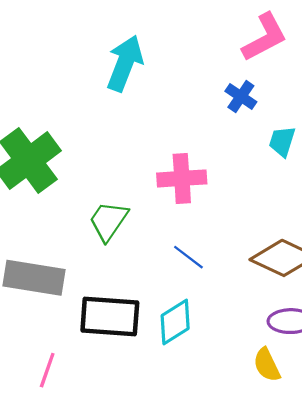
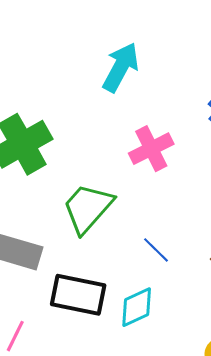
pink cross: (182, 178) -> (151, 149), moved, turned -30
green trapezoid: (108, 221) -> (88, 208), size x1.4

